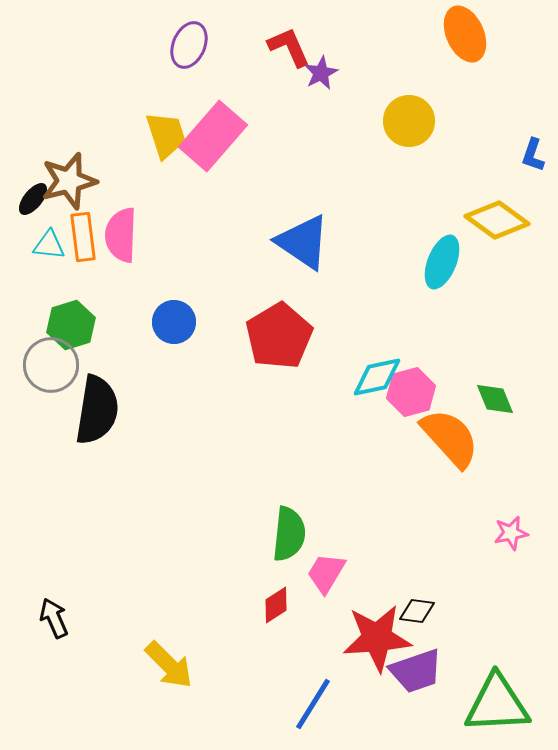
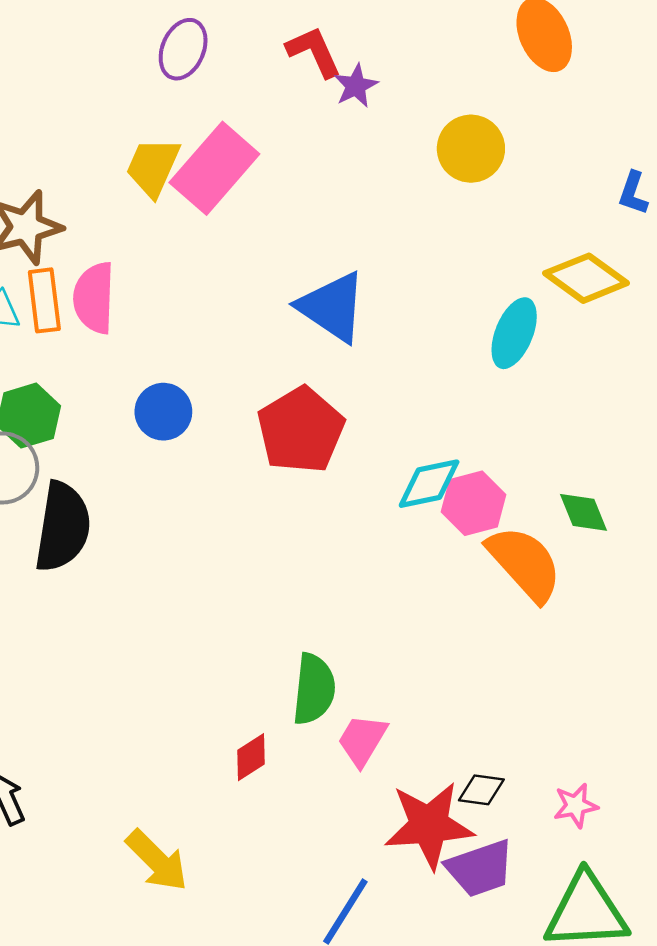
yellow trapezoid: (166, 135) -> (153, 167), turned -138
pink star: (511, 533) -> (576, 806), moved
red diamond: (276, 605) -> (251, 757), moved

